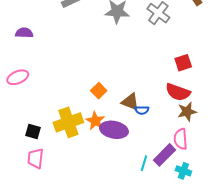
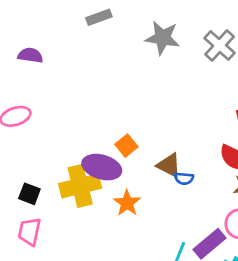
orange star: (95, 121) -> (127, 203), moved
purple ellipse: (114, 130) -> (102, 167), moved

